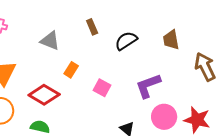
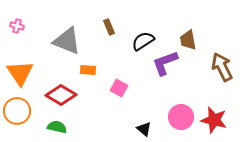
gray triangle: (50, 41) -> (67, 41), size x1.4
orange rectangle: (71, 70) -> (88, 70), turned 63
purple L-shape: (148, 86) -> (165, 63), moved

